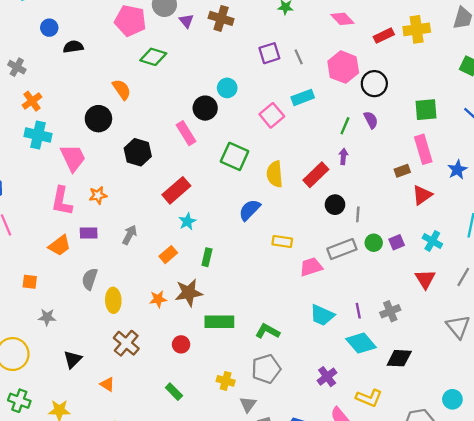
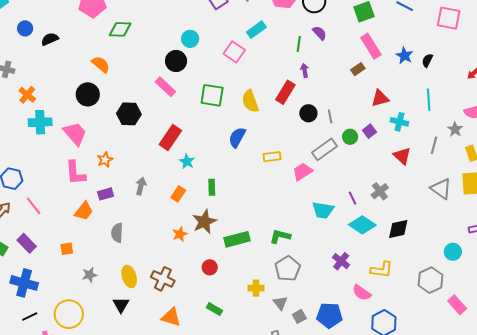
red triangle: (422, 195) -> (380, 98), moved, turned 36
yellow ellipse: (113, 300) -> (129, 276), moved
orange triangle: (107, 384) -> (171, 317), moved, size x1.5

